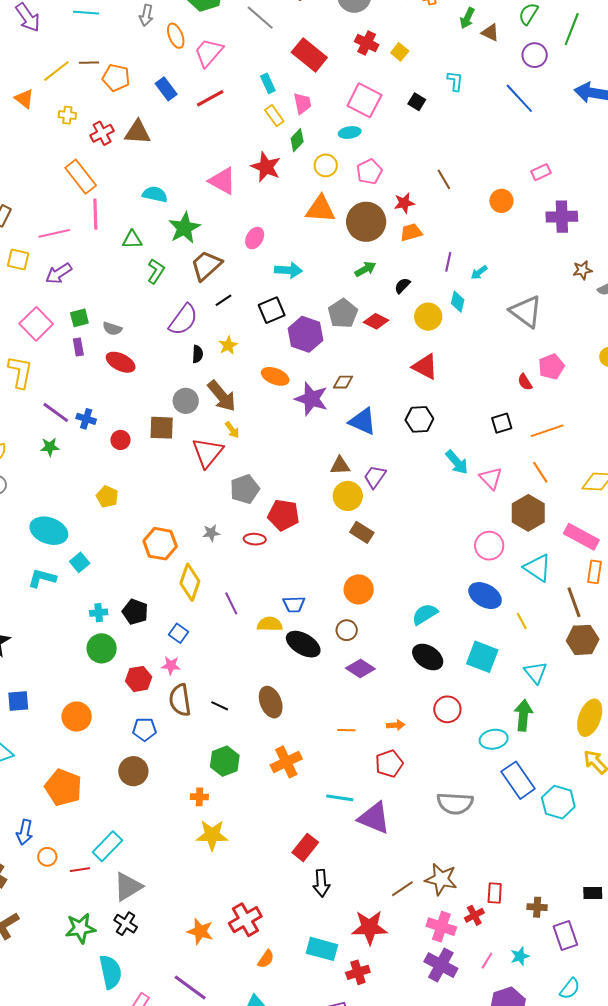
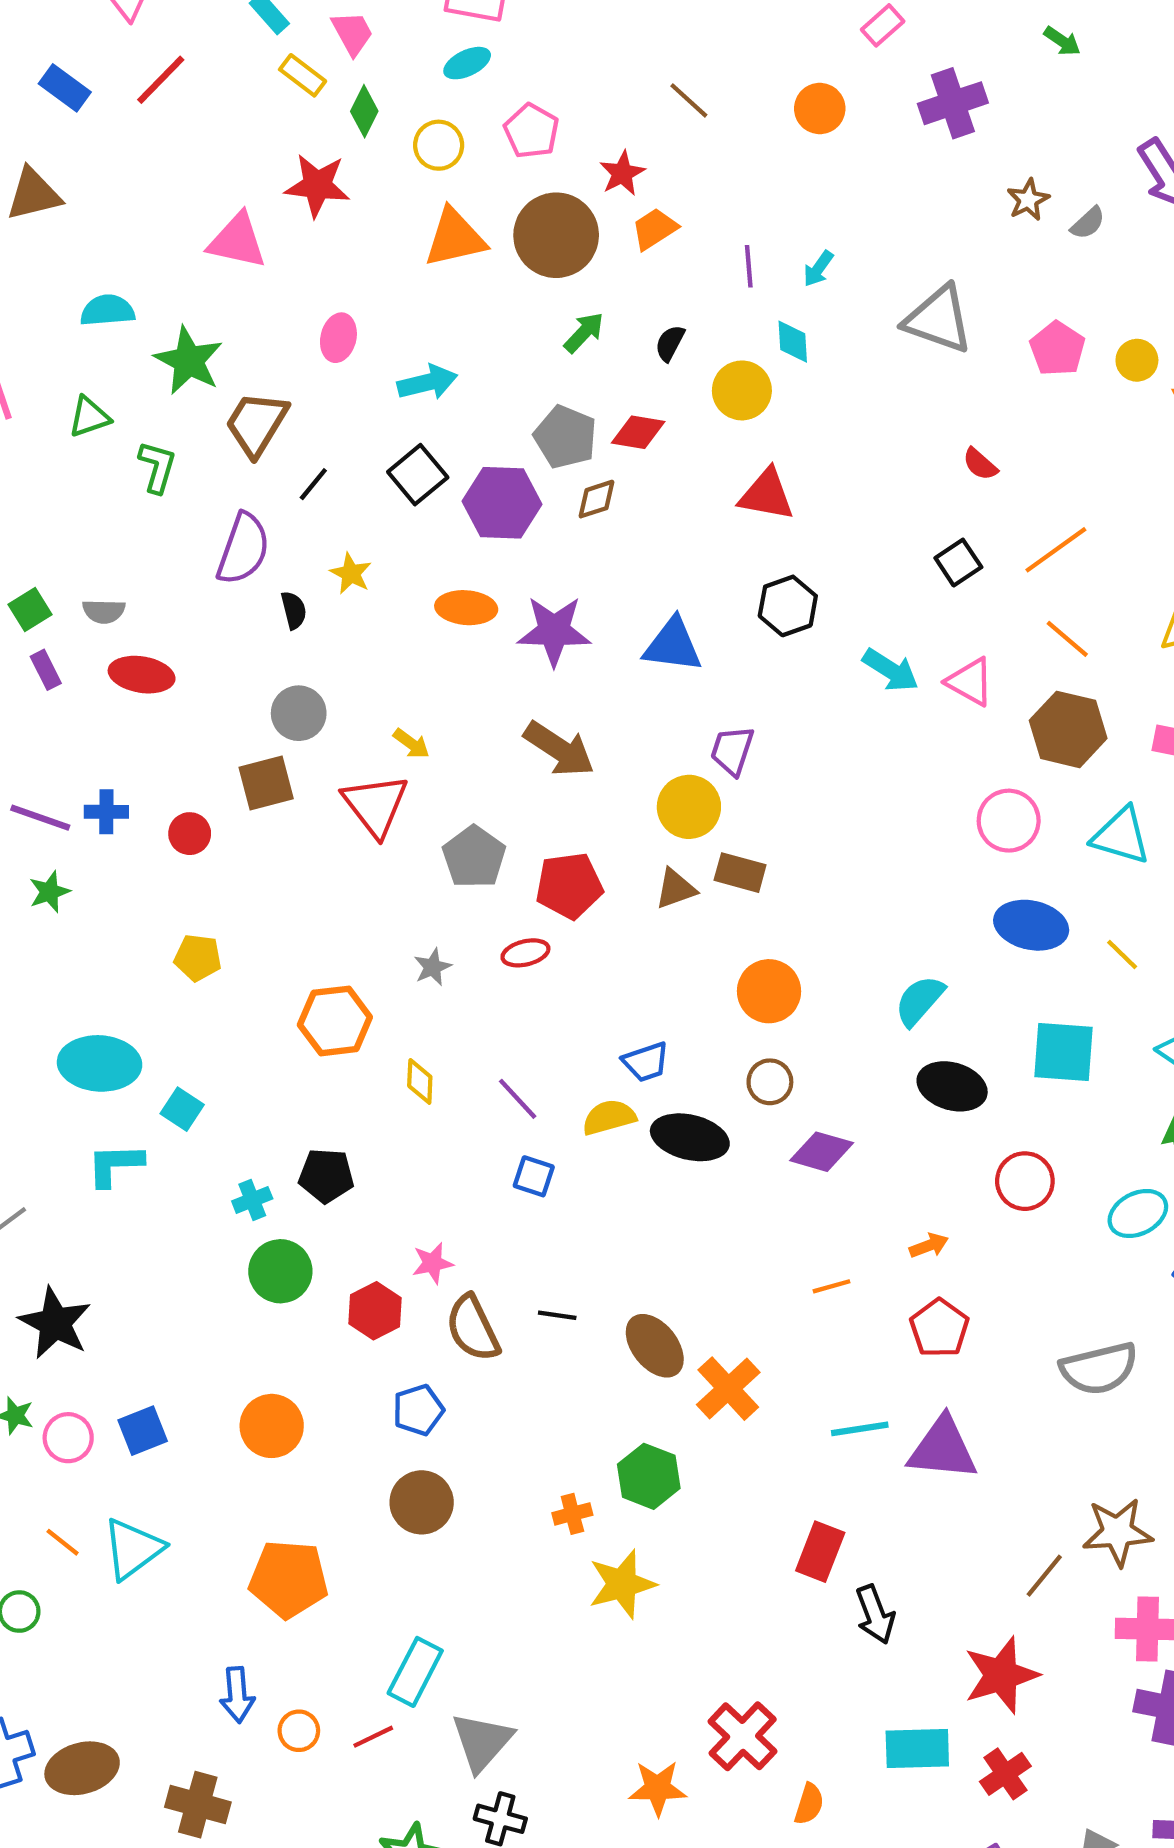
pink pentagon: (551, 367) -> (1057, 349), moved
brown diamond: (343, 382) -> (596, 499), moved
brown arrow: (222, 396) -> (559, 749), moved
brown triangle: (340, 466) -> (676, 889), moved
yellow diamond: (190, 582) -> (420, 1081), size x0.6
blue square: (179, 633) -> (534, 1176), moved
brown ellipse: (271, 702) -> (655, 1346), moved
green hexagon: (225, 761) -> (649, 1476), moved

